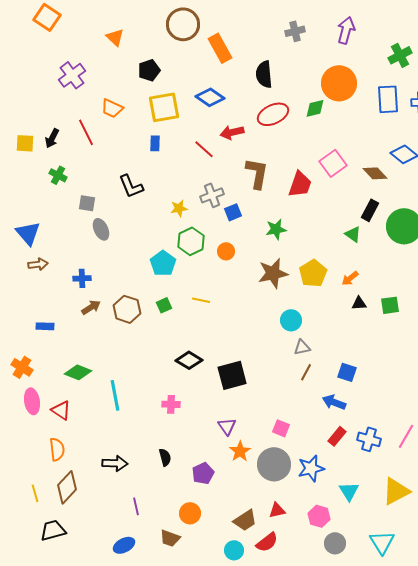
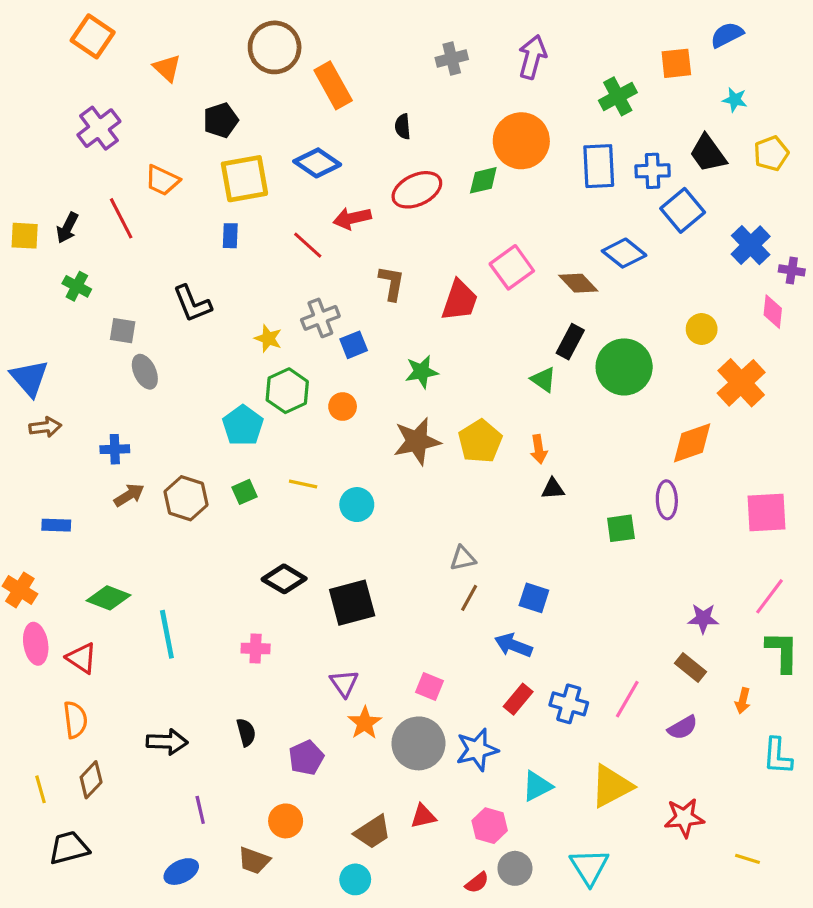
orange square: (47, 17) -> (93, 36), moved
black semicircle: (264, 74) -> (403, 127), size x0.6
brown L-shape: (257, 173) -> (392, 283), size x0.7
yellow star: (179, 208) -> (268, 338), turned 30
orange arrow: (350, 278) -> (539, 449), turned -60
green square: (390, 305) -> (621, 528), moved
cyan circle: (291, 320) -> (357, 505), moved
brown diamond: (67, 487) -> (91, 780), size x0.7
cyan triangle: (349, 491) -> (537, 786), turned 35
red semicircle: (267, 542) -> (477, 883), moved, size x0.7

